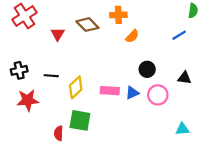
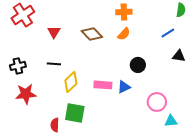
orange cross: (118, 15) -> (124, 12), moved
brown diamond: (87, 25) -> (92, 34), moved
black line: (51, 76) -> (54, 64), moved
black triangle: (184, 78) -> (179, 56), moved
pink circle: (158, 95) -> (157, 102), moved

